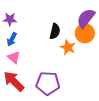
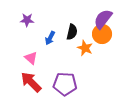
blue arrow: (12, 39) -> (50, 38), moved

